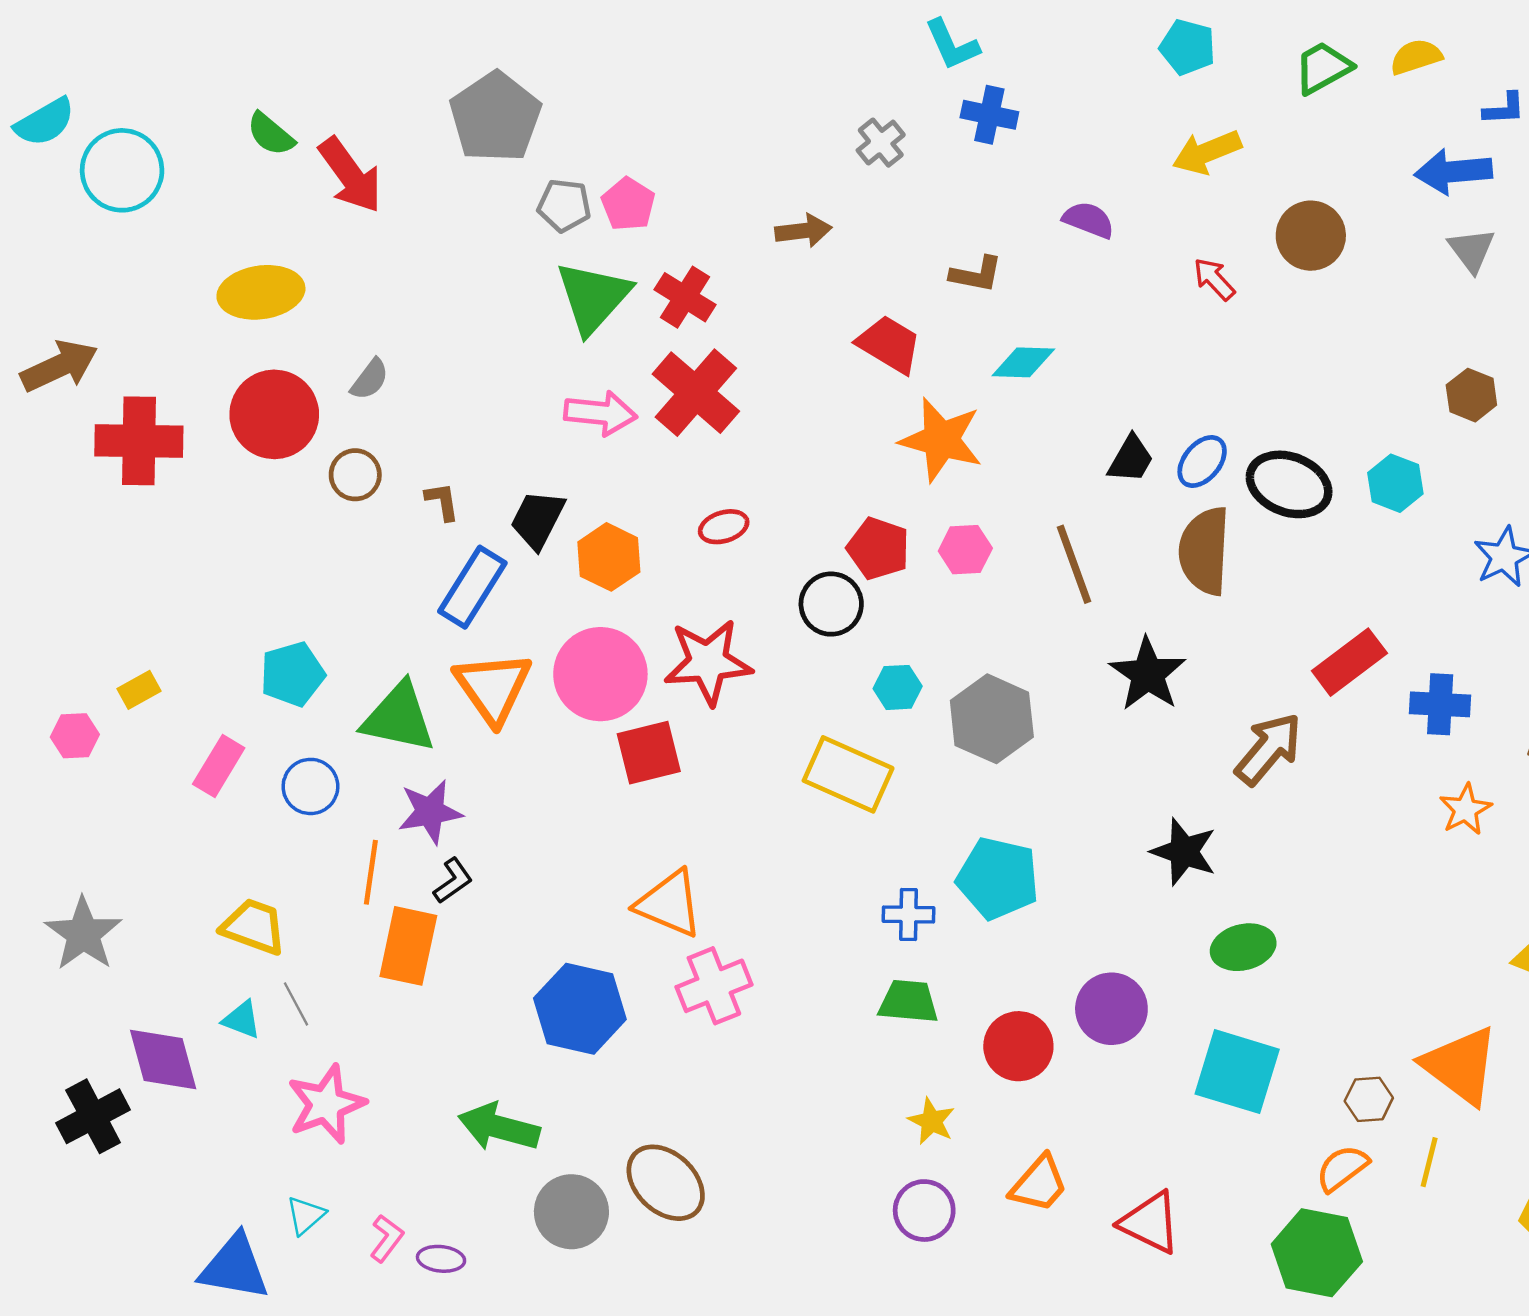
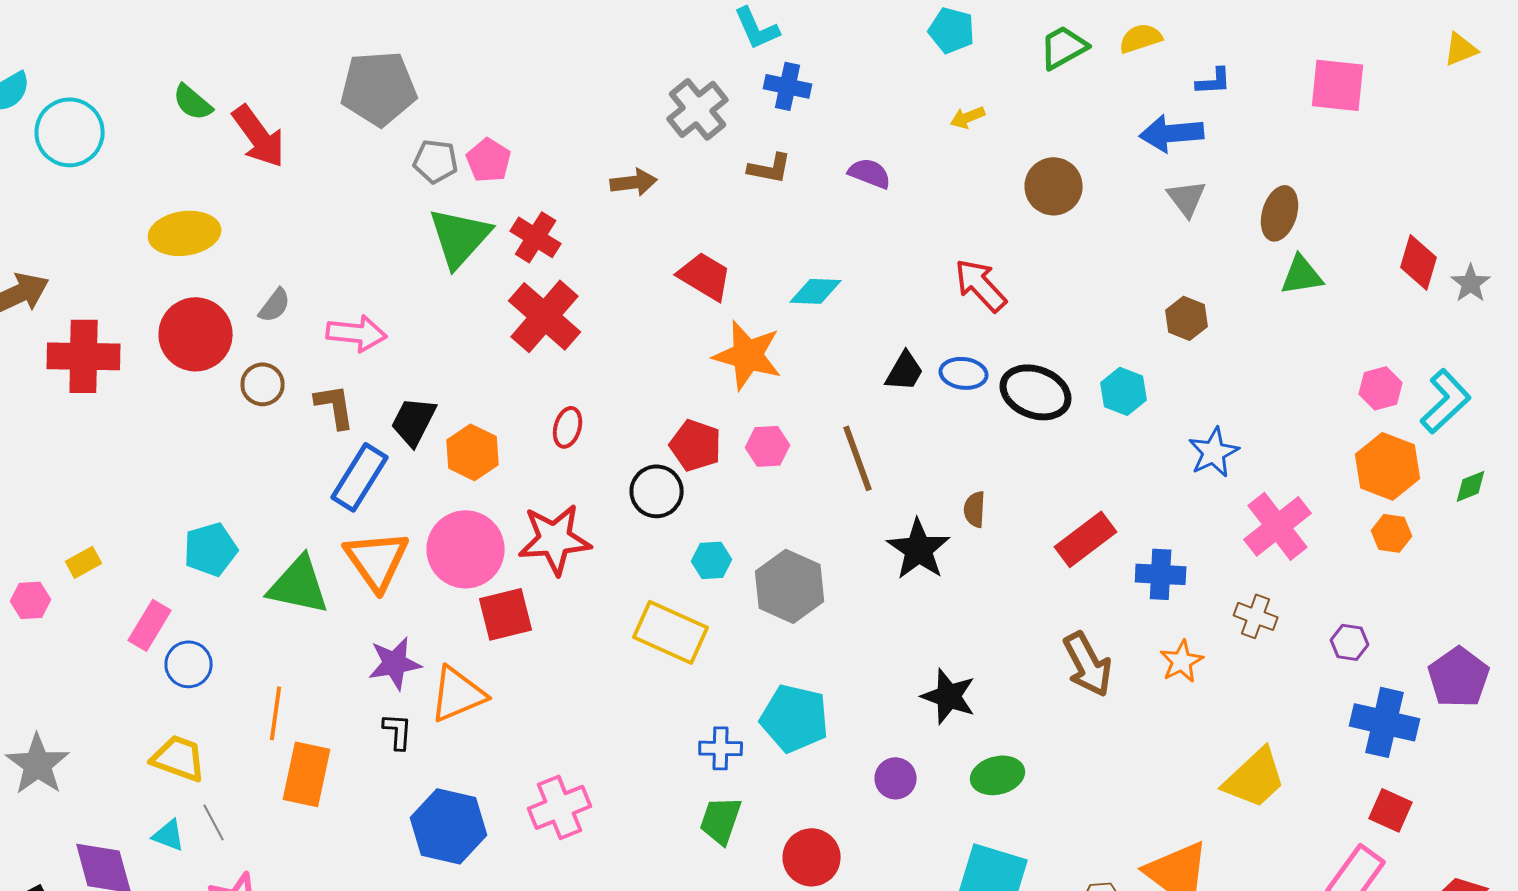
gray pentagon: (495, 117) -> (379, 88), turned 30
gray cross: (881, 143) -> (698, 109), size x1.5
yellow arrow: (1207, 152) -> (968, 117), size x0.6
brown L-shape: (976, 274) -> (770, 168), moved
red arrow: (1214, 279) -> (981, 285), moved, size x1.5
pink arrow: (600, 413) -> (357, 333), moved
blue ellipse: (1202, 461) -> (964, 373), turned 57
brown L-shape: (442, 501) -> (335, 406), size x1.4
red ellipse: (724, 527) -> (568, 427), turned -57
brown semicircle: (1204, 551) -> (975, 509), moved, size x0.5
brown arrow: (1269, 749) -> (1088, 664), moved, turned 112
blue circle: (310, 786) -> (189, 664), moved
purple star: (430, 812) -> (395, 663), moved
black L-shape: (453, 881) -> (398, 731), moved, turned -51
orange triangle: (669, 904) -> (458, 694), moved, turned -46
green trapezoid: (908, 1002) -> (721, 820), turned -76
purple circle: (1111, 1009) -> (896, 778), moved, size x0.7

